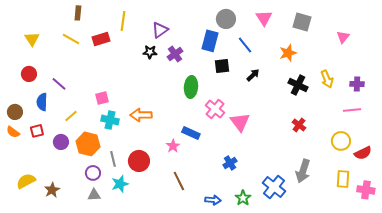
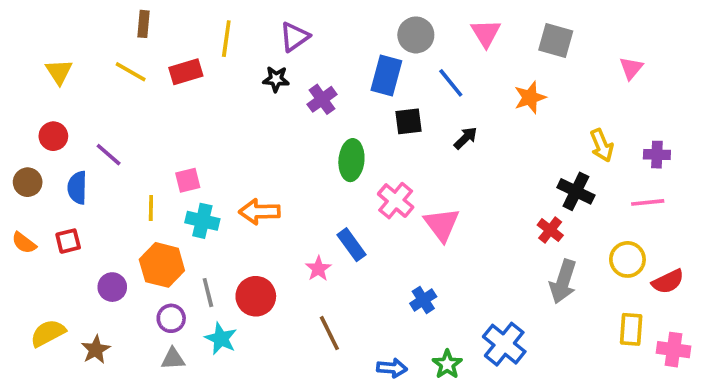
purple triangle: (160, 30) -> (294, 37), moved
black star: (150, 52) -> (276, 79), moved
black cross: (298, 85) -> (576, 191), moved
brown circle: (15, 112) -> (28, 182), moved
yellow line: (71, 116) -> (151, 208), moved, turned -48
blue rectangle: (191, 133) -> (351, 245), turned 30
purple circle: (61, 142) -> (112, 287), moved
gray arrow: (303, 171) -> (563, 282), moved
cyan star: (120, 184) -> (221, 339), turned -30

